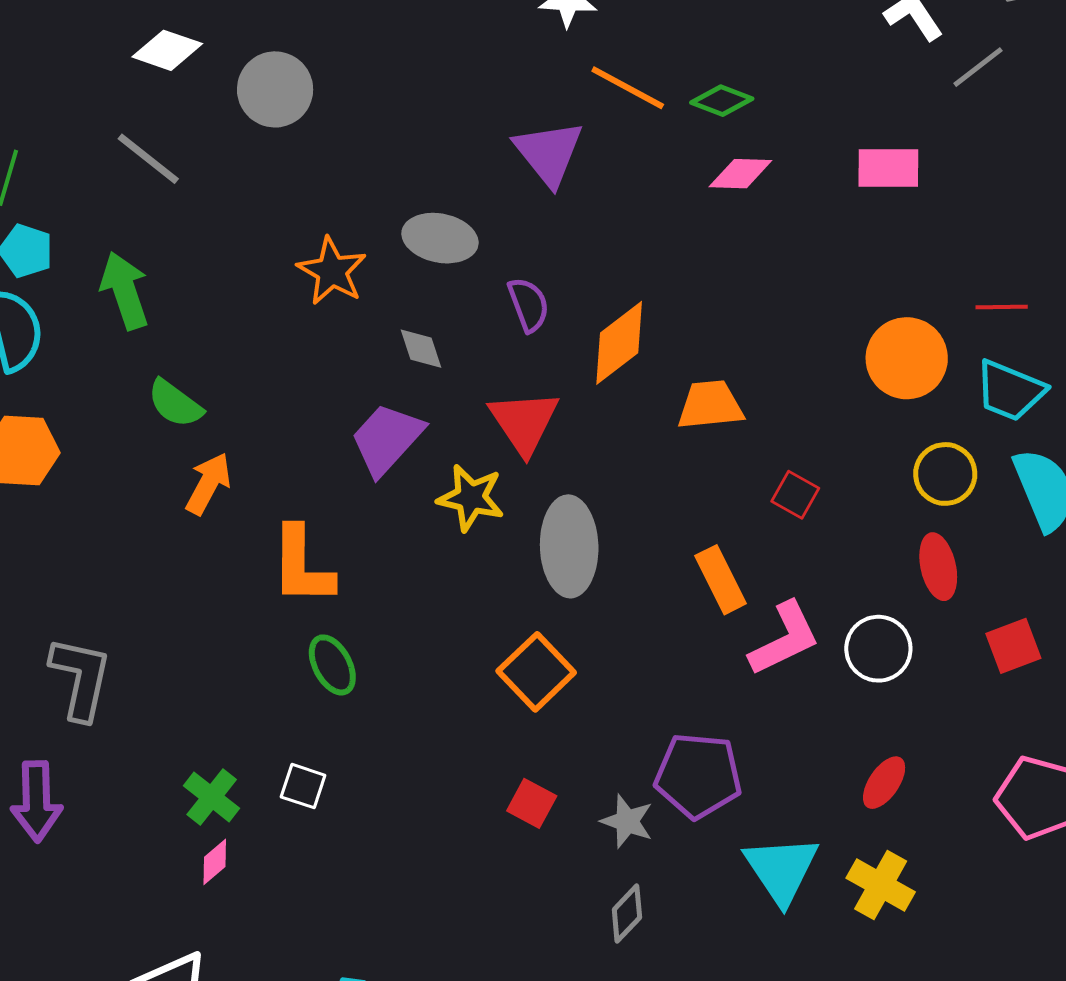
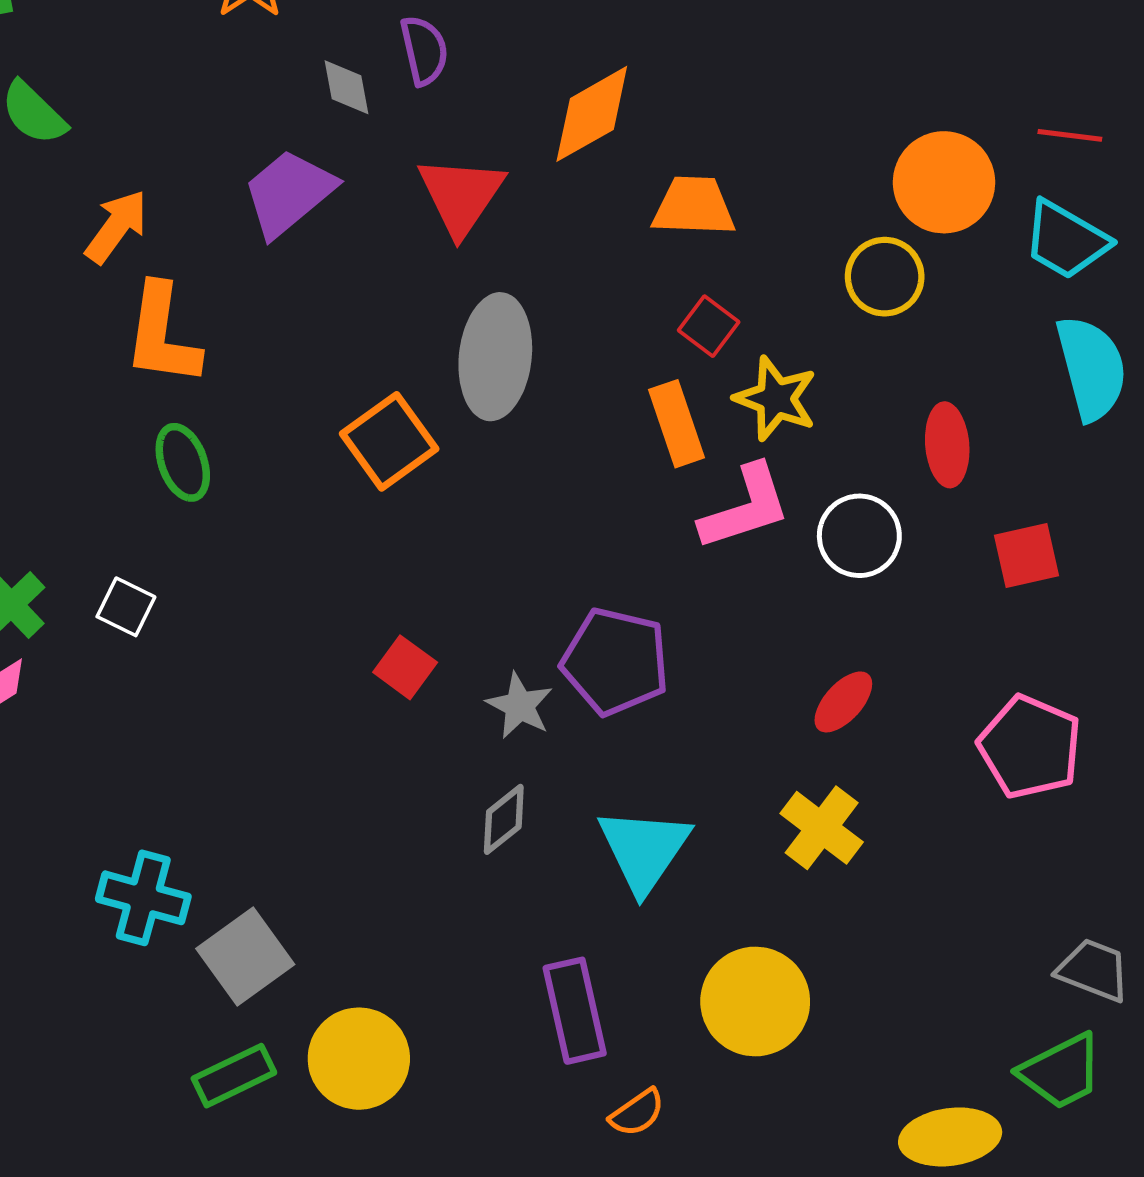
purple semicircle: (528, 305) -> (424, 50), moved
yellow circle: (945, 474) -> (885, 277), moved
orange arrow: (208, 484) -> (116, 226), moved
red square: (795, 495) -> (709, 326), moved
yellow star: (471, 498) -> (776, 399), moved
orange square: (536, 672) -> (389, 441), moved
cyan triangle: (781, 869) -> (644, 850), moved

